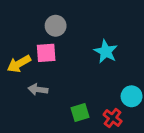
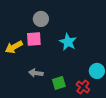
cyan star: (106, 52) -> (68, 42), moved
gray arrow: (38, 89) -> (36, 73), moved

